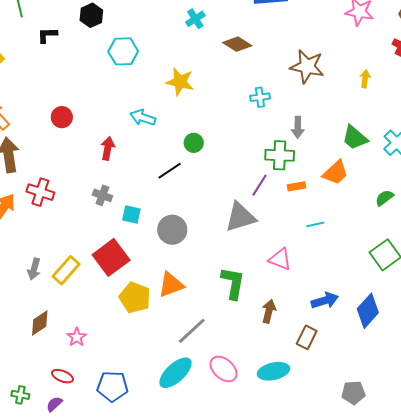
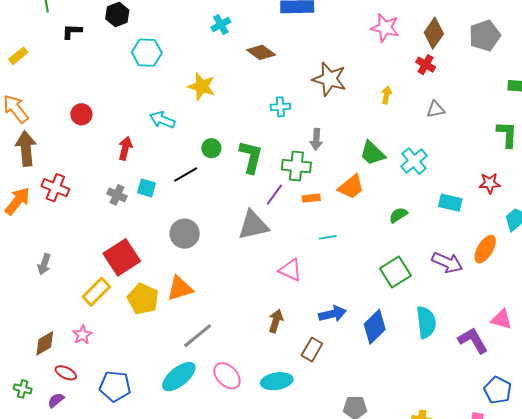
cyan square: (131, 214) -> (147, 188), moved
yellow rectangle: (66, 270) -> (96, 292), moved
green L-shape: (233, 283) -> (251, 157), moved
brown diamond: (40, 323) -> (45, 343), moved

